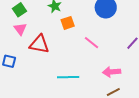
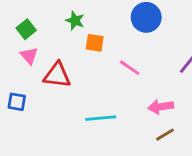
orange square: (68, 23) -> (95, 43), turned 32

